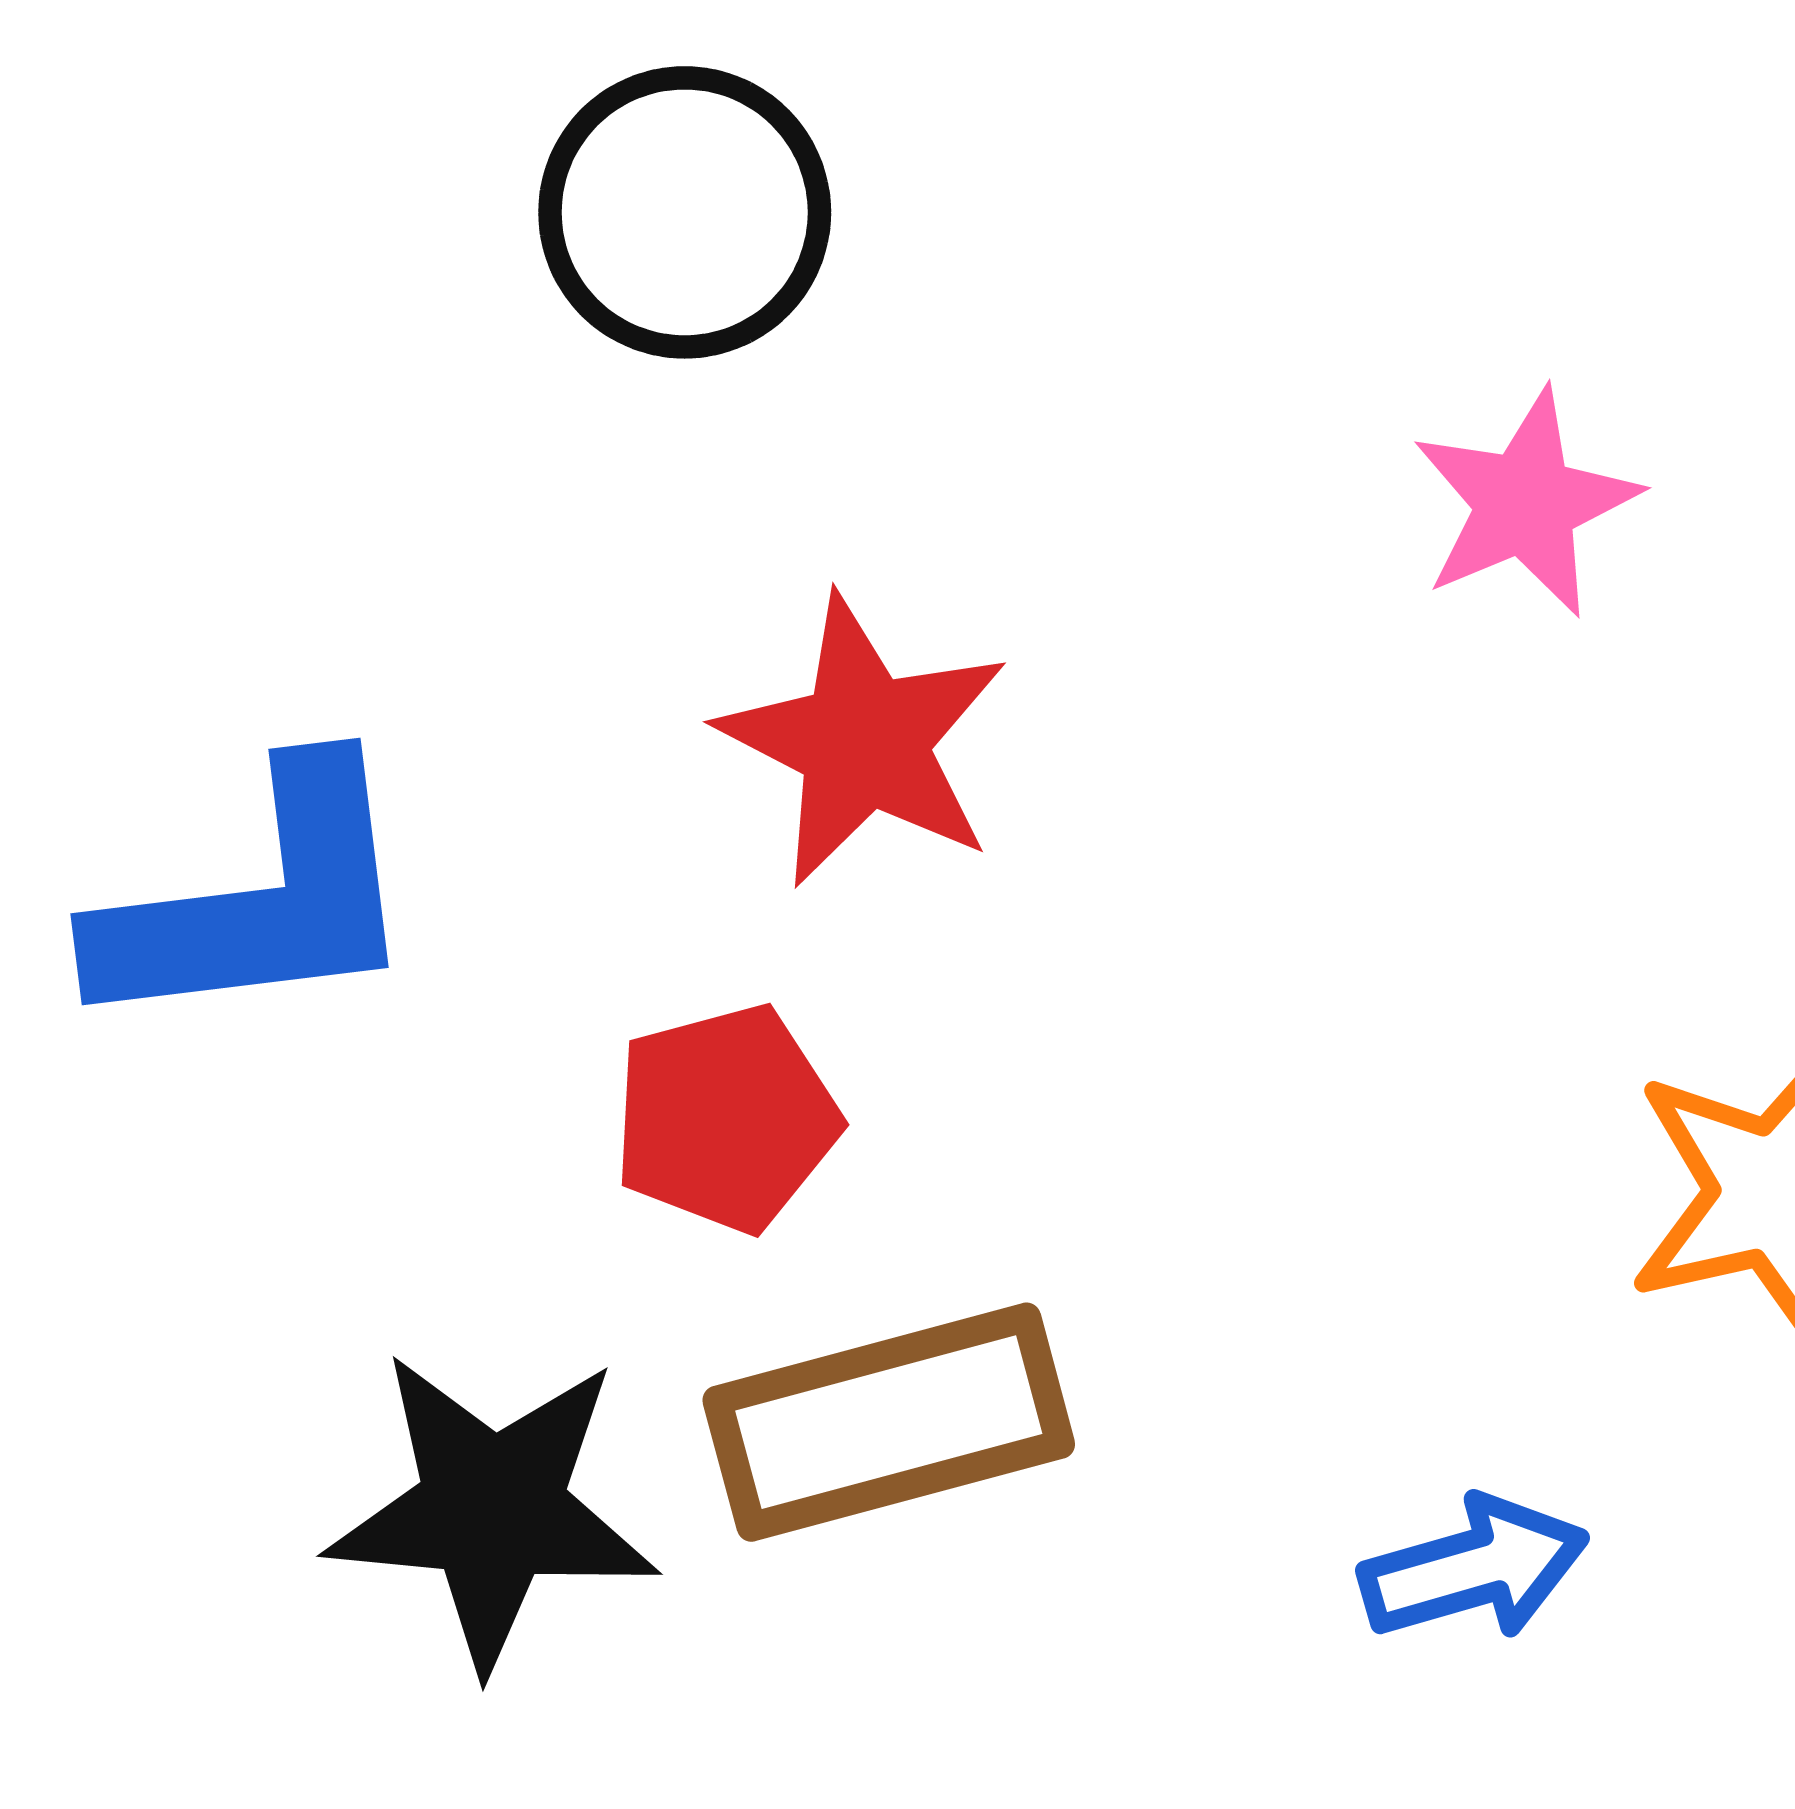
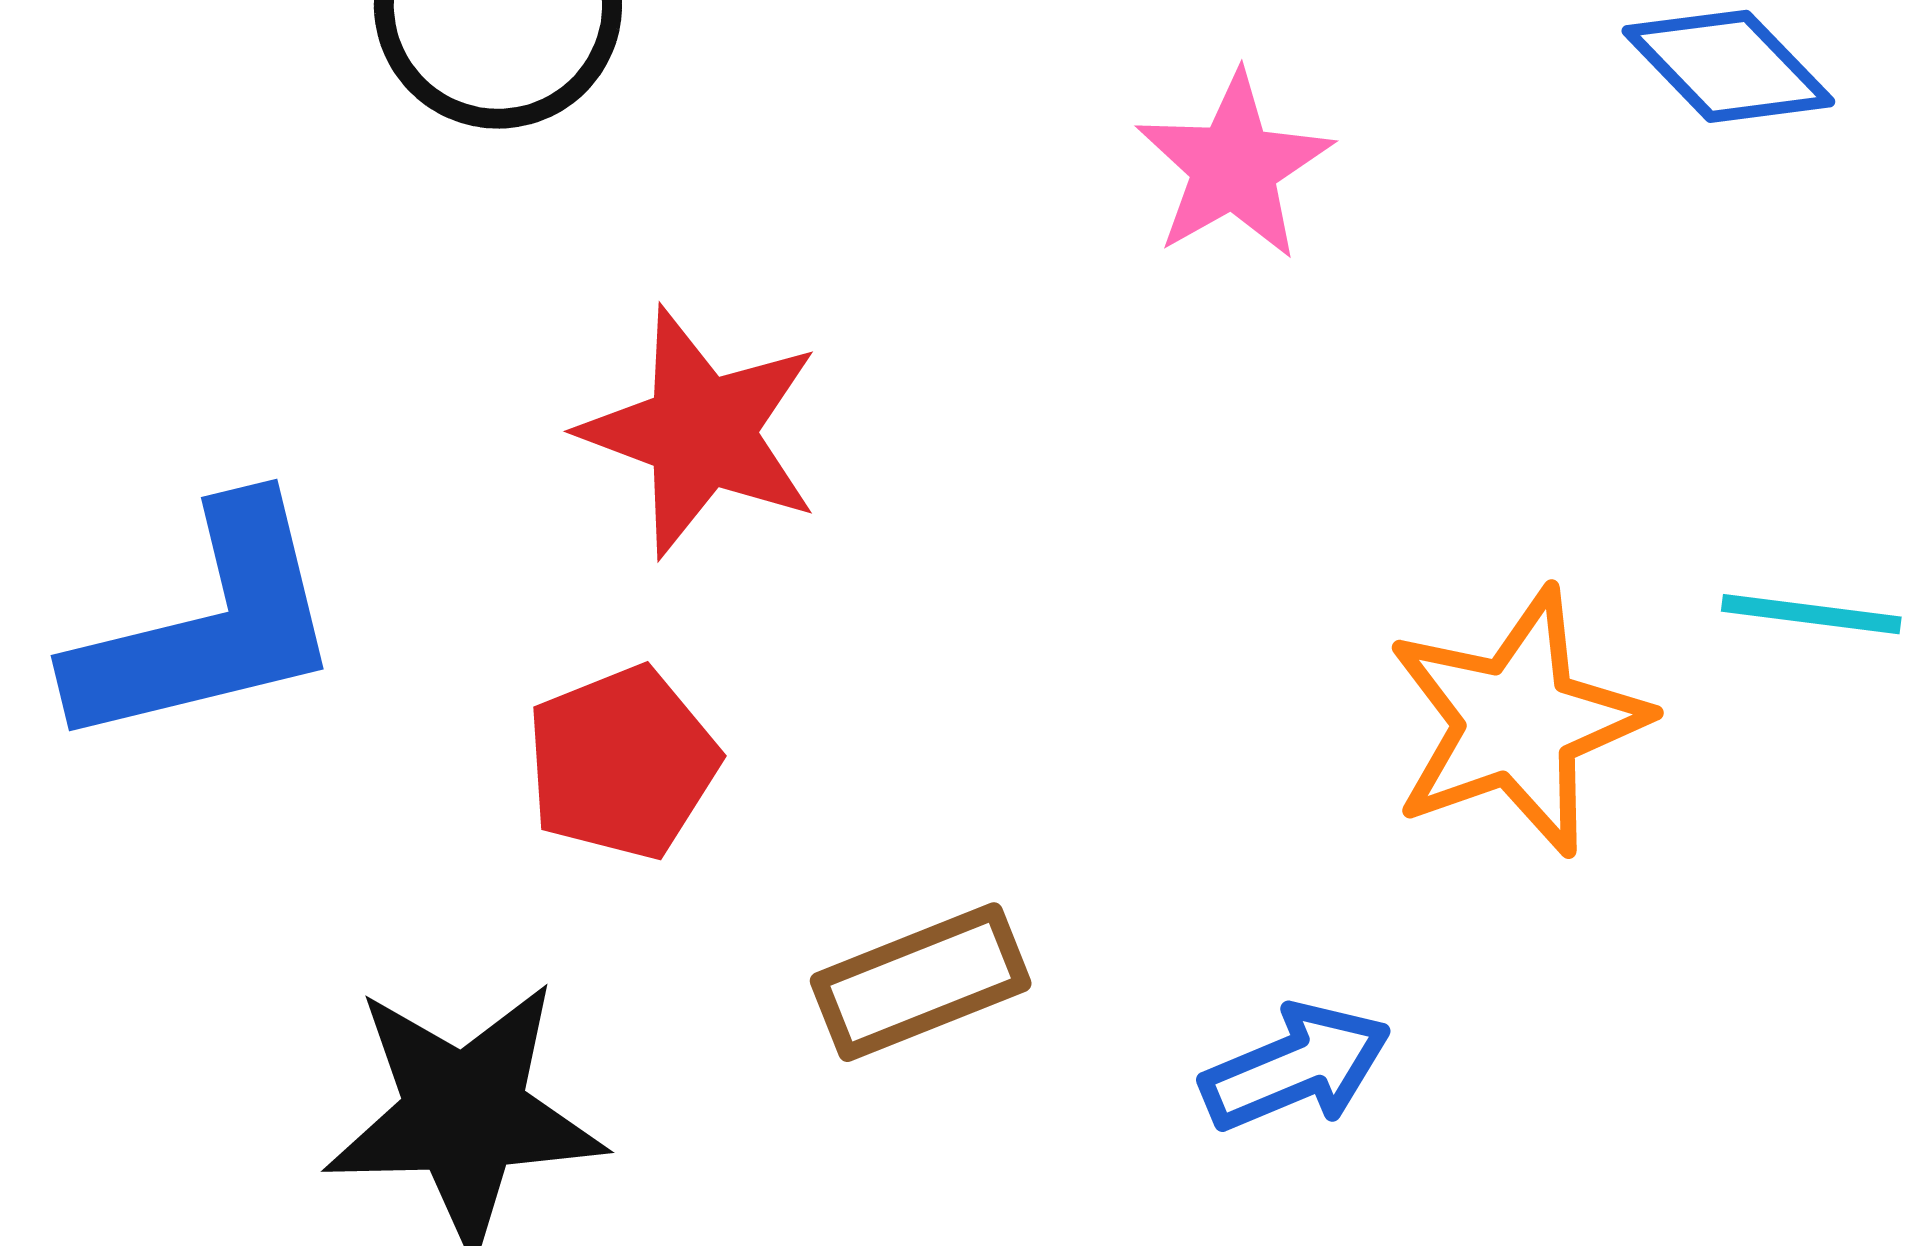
brown rectangle: (889, 1422) -> (921, 982), moved, size x0.7

